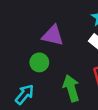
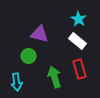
cyan arrow: (25, 94) -> (16, 82), turned 132

